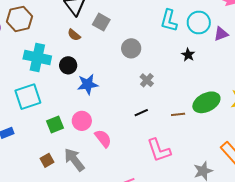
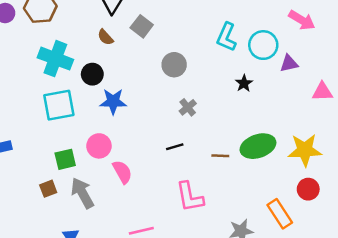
cyan square: (28, 97) -> (59, 105), moved
green square: (55, 124) -> (65, 159), moved

